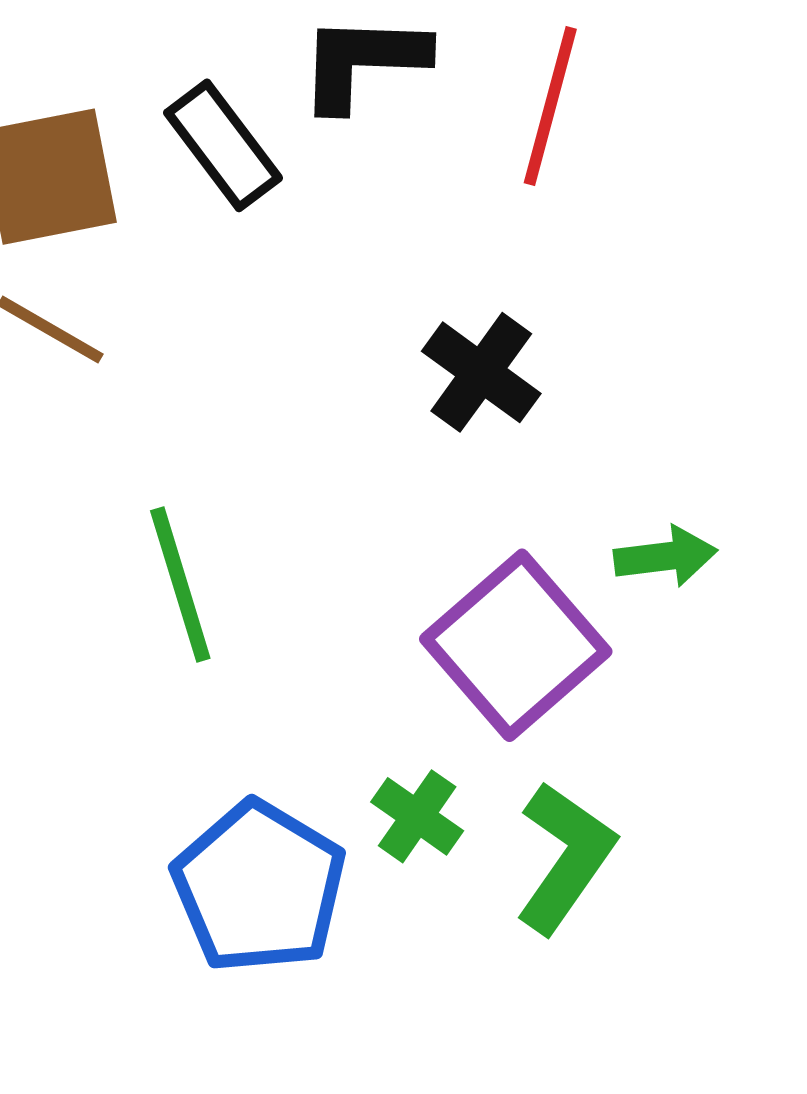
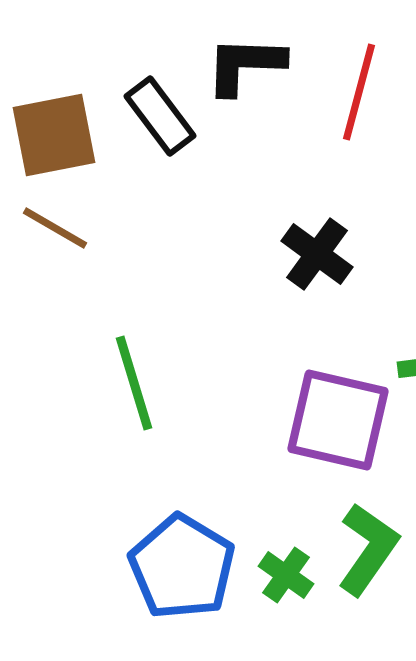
purple square: (516, 645) -> (338, 420), turned -36
green cross: (417, 816) -> (286, 575), moved

